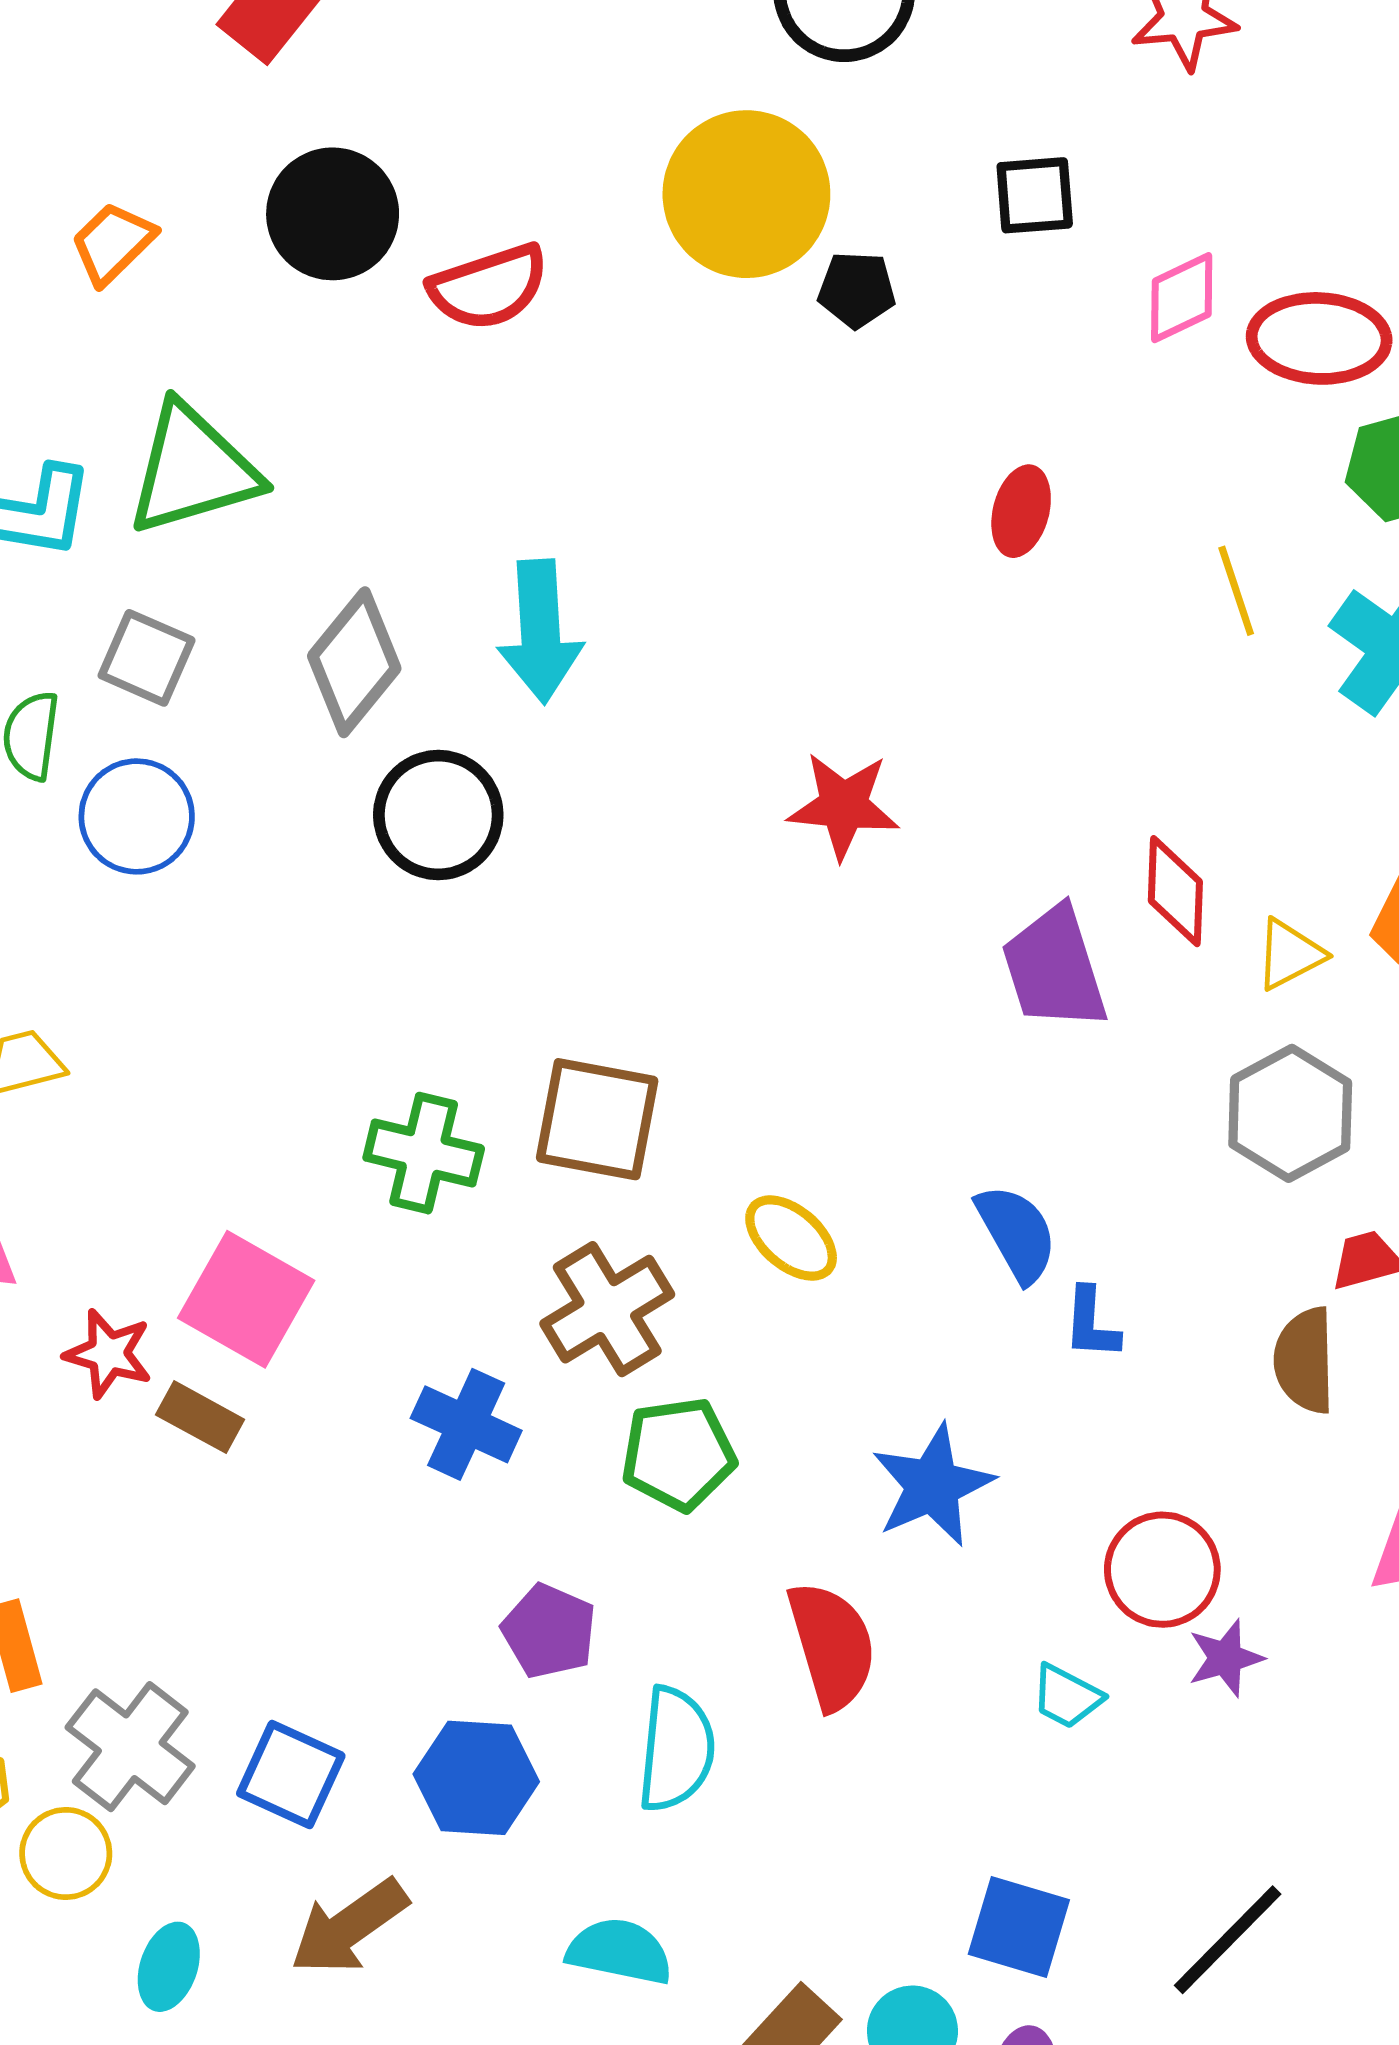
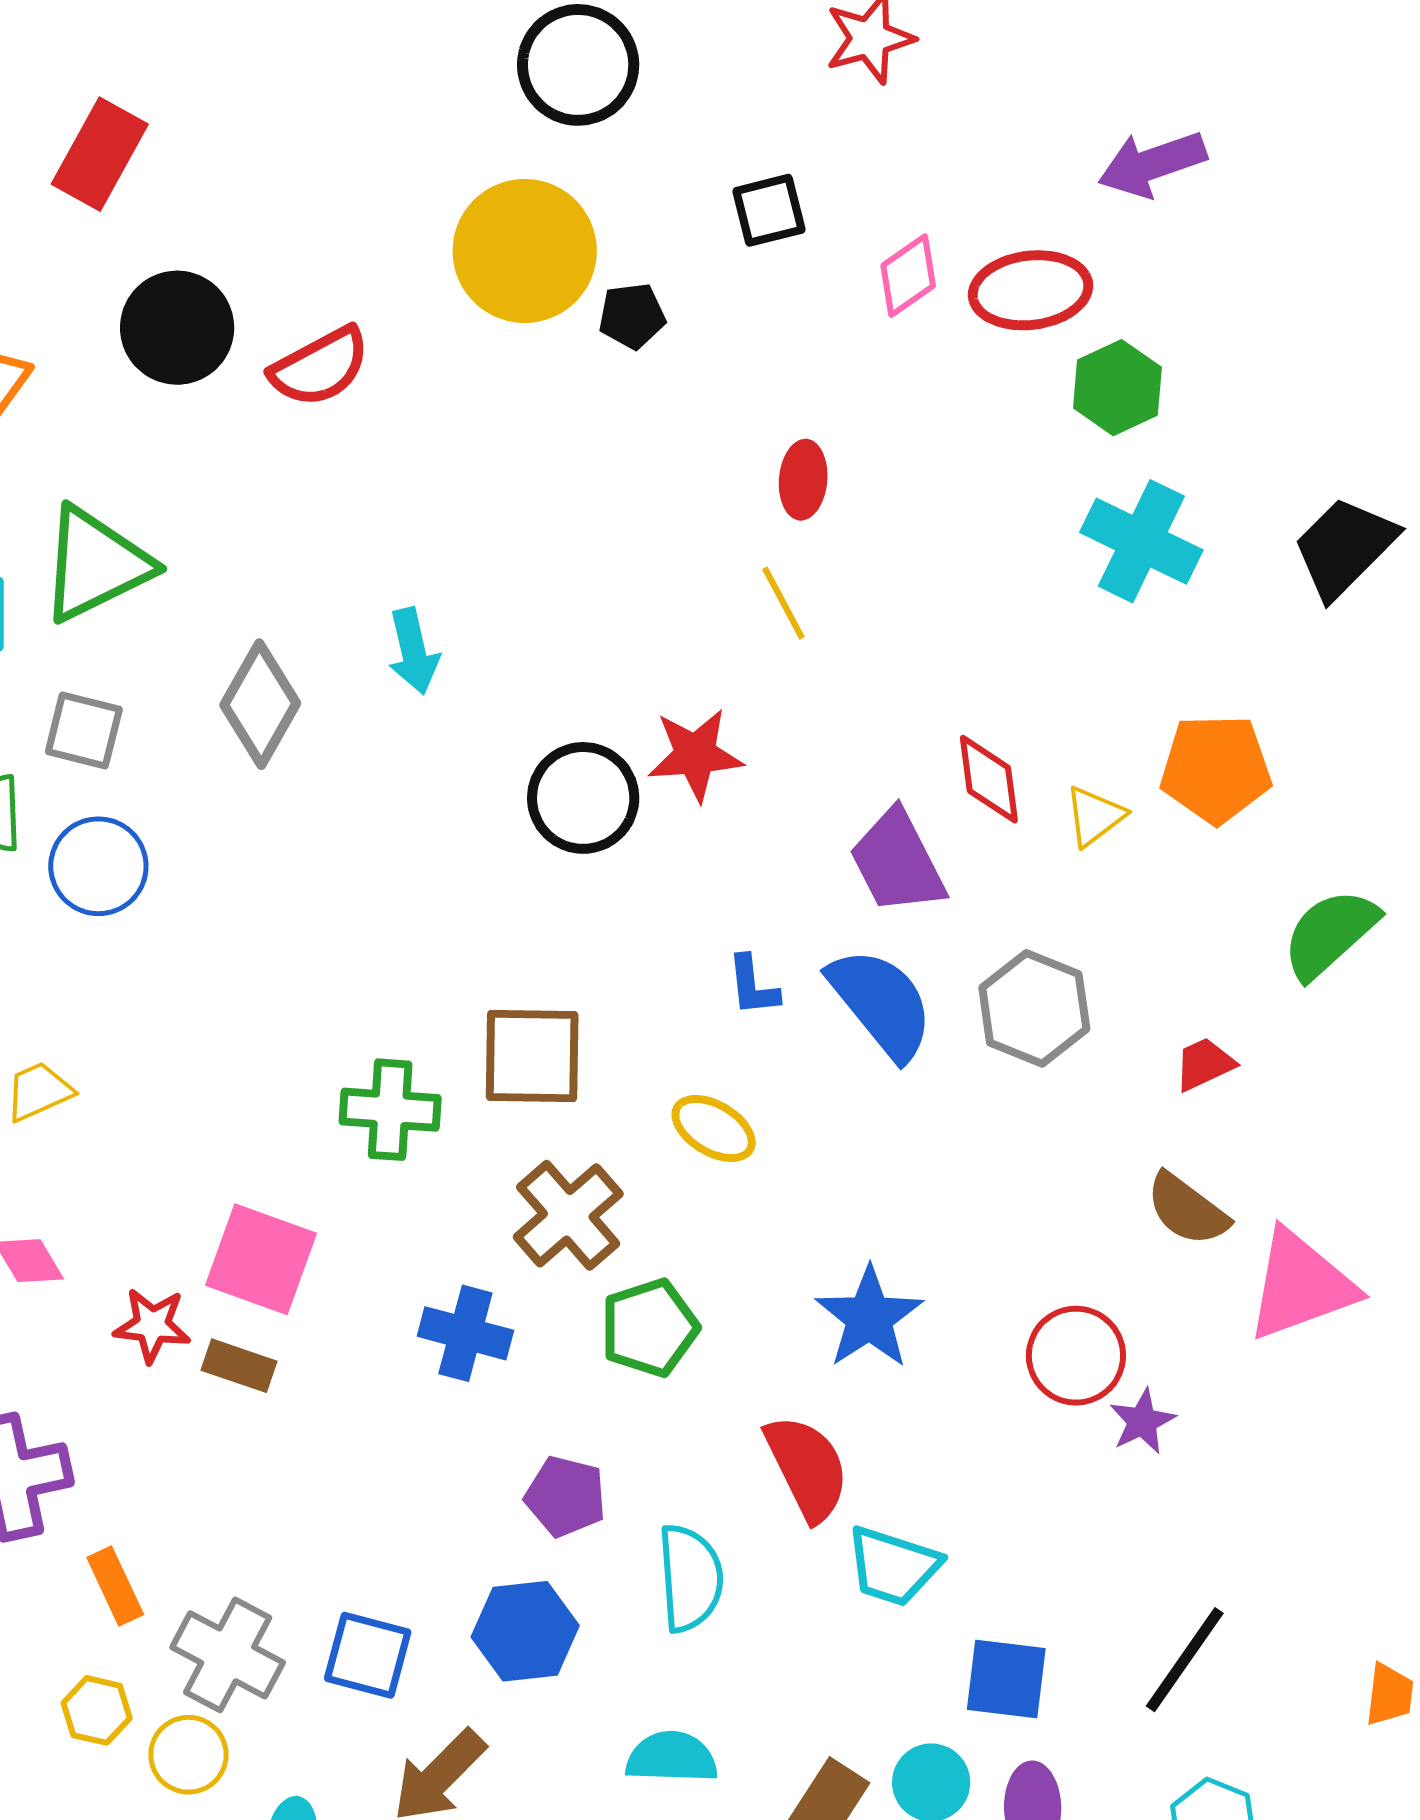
yellow line: (1236, 591) -> (783, 603), moved
cyan arrow: (540, 631) -> (413, 651), size x0.7
black circle: (438, 815) -> (583, 798), moved
gray hexagon: (1290, 1113) -> (1034, 1008), moved
blue semicircle: (1017, 1233) -> (881, 1003), moved, size x1.4
blue L-shape: (1091, 1323) -> (753, 986), moved
brown semicircle: (1305, 1360) -> (1187, 1209), moved, turned -42
cyan trapezoid: (1067, 1696) -> (893, 1566), moved, size x1.5

